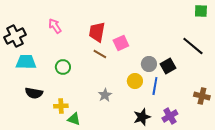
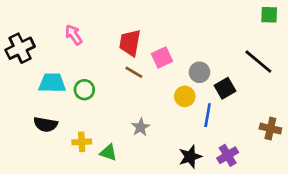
cyan trapezoid: (26, 62) -> (52, 83), moved
gray circle: (149, 64) -> (199, 72), moved
yellow circle: (135, 81) -> (185, 96), moved
green triangle: (74, 119) -> (108, 153), moved

